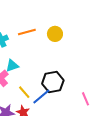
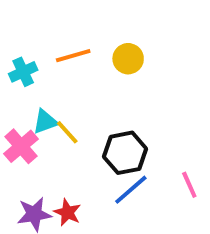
yellow line: (24, 92) -> (67, 132), moved
blue line: (41, 96) -> (131, 190), moved

